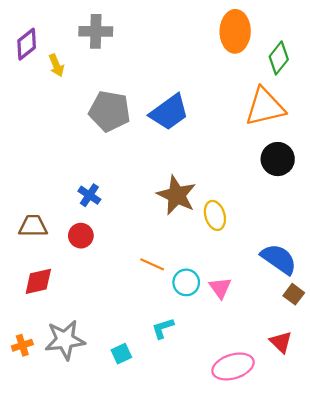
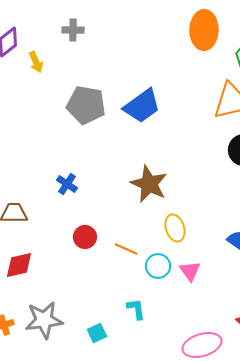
gray cross: (96, 31) -> (73, 30), size x0.7
yellow ellipse: (215, 215) -> (175, 228), moved
red circle: (81, 236) -> (85, 237), moved
cyan L-shape: (163, 328) -> (136, 309), turned 100

